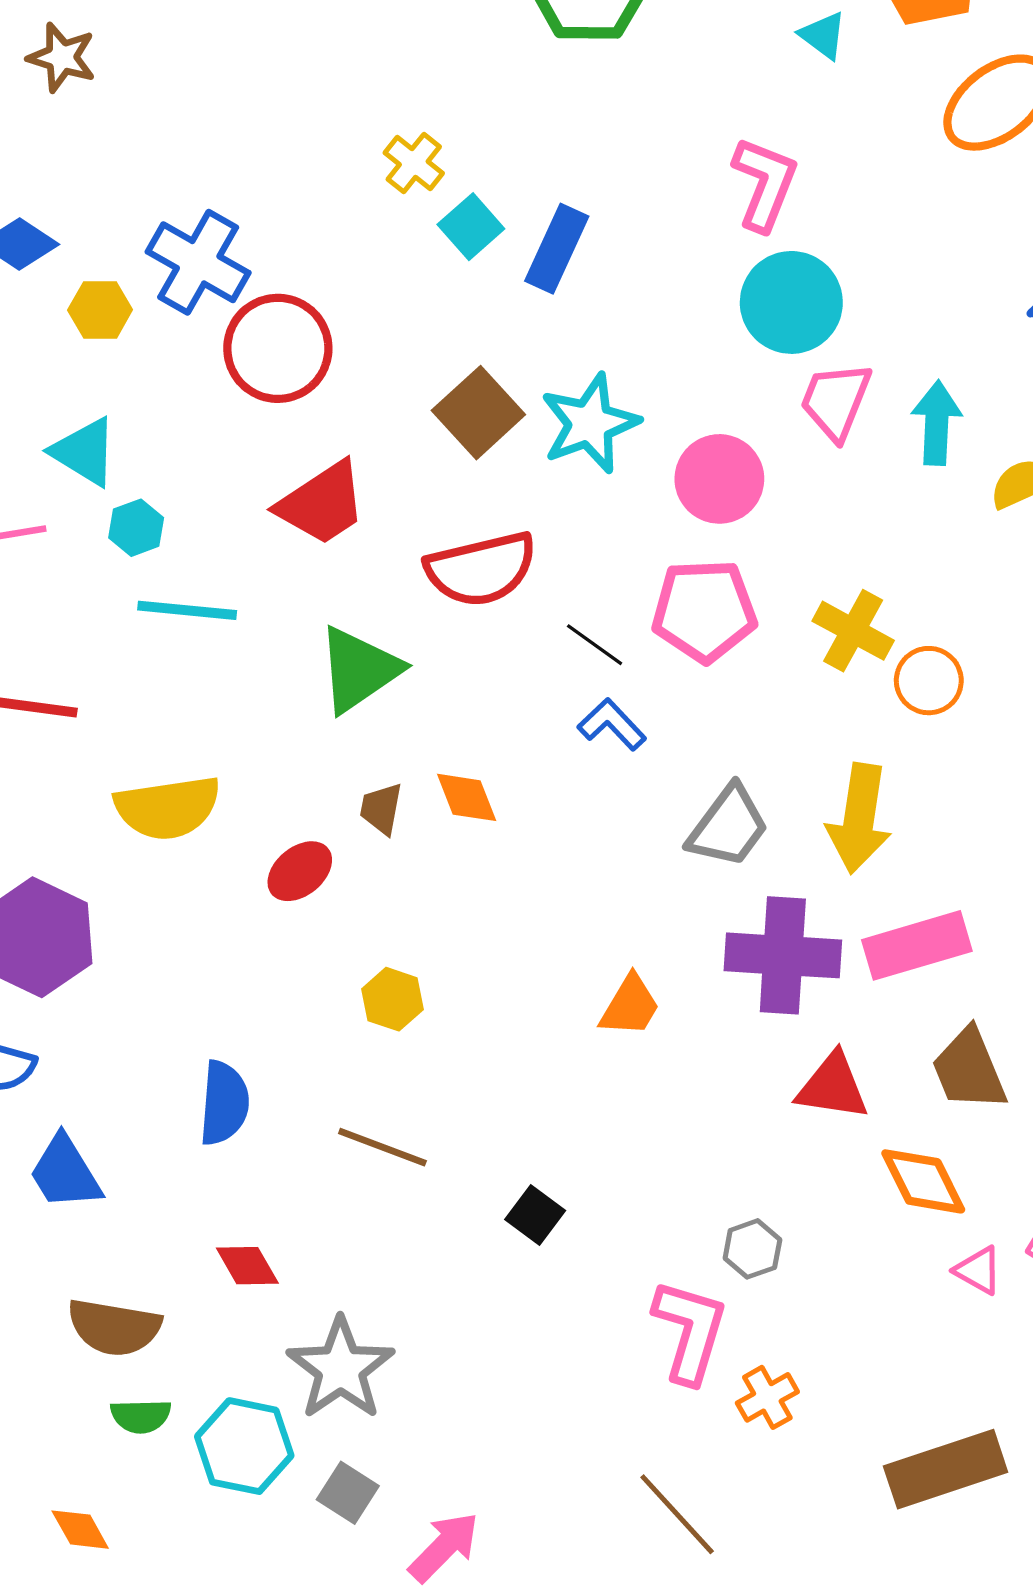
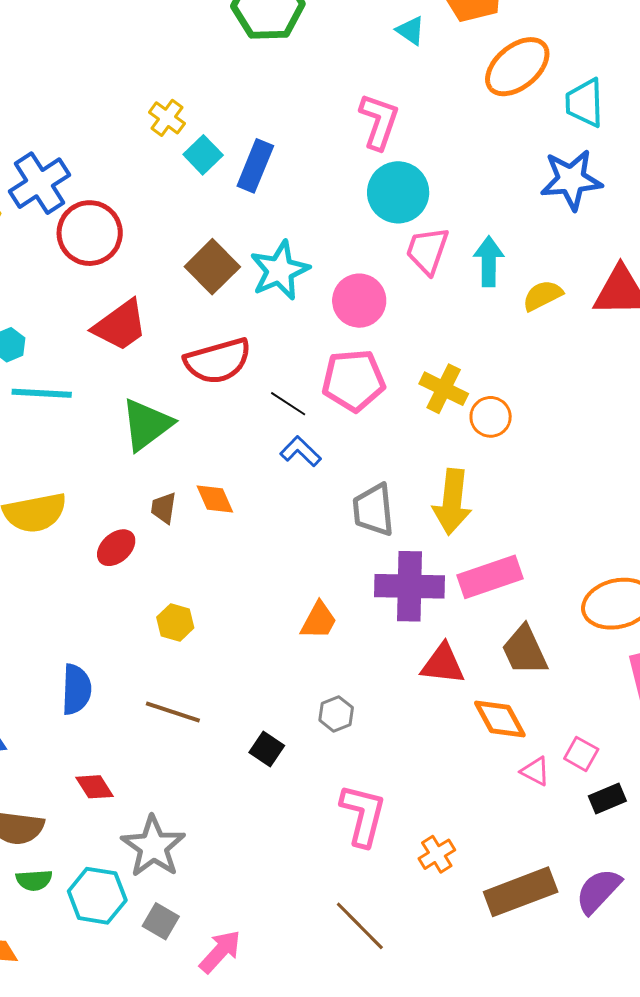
blue cross: (198, 262) -> (39, 183), turned 30
gray trapezoid: (728, 826) -> (373, 510), turned 140
gray hexagon: (752, 1249) -> (336, 714), moved
orange cross: (767, 1397) -> (437, 854), moved

